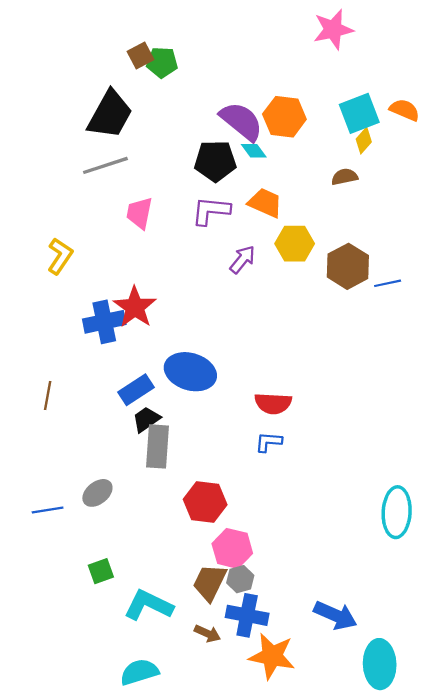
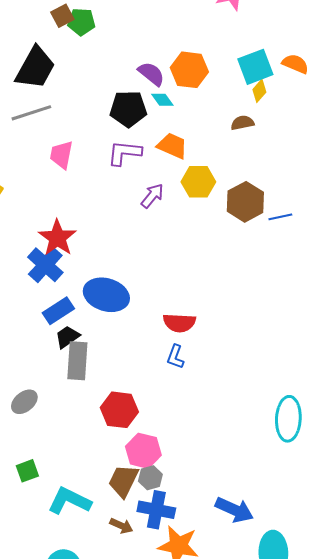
purple semicircle: (241, 121) -> (151, 74), size x0.7
blue cross: (104, 322) -> (45, 265), moved, turned -36
blue L-shape: (269, 442) -> (175, 357), turned -75

